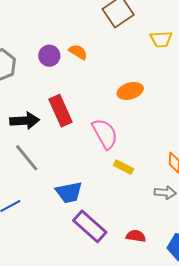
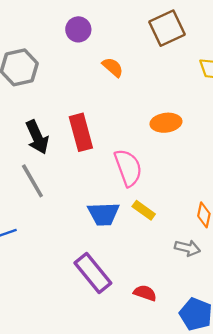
purple circle: (49, 56) -> (78, 29), moved
black arrow: (25, 121) -> (37, 137), turned 60
blue trapezoid: (69, 192) -> (103, 214), moved

